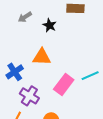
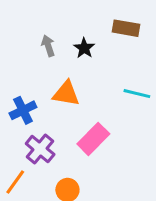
gray arrow: (25, 17) -> (48, 46), moved, turned 96
cyan line: (90, 76) -> (137, 94), moved, turned 30

